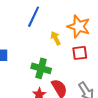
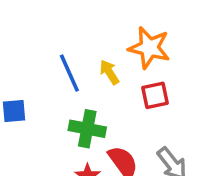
blue line: (34, 17) -> (69, 73), moved, turned -45

